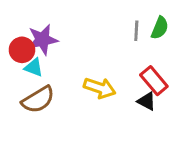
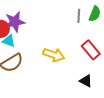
black triangle: (147, 101) -> (86, 81), moved

